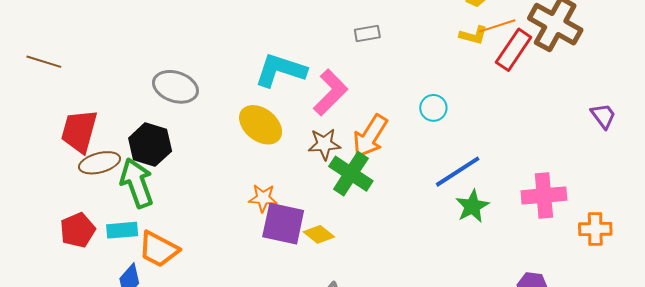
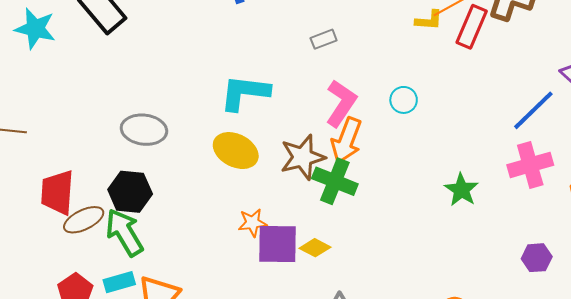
pink L-shape: (331, 92) -> (341, 103), moved
brown star: (324, 144) -> (303, 157), size x1.4
blue line: (458, 172) -> (533, 110), moved

